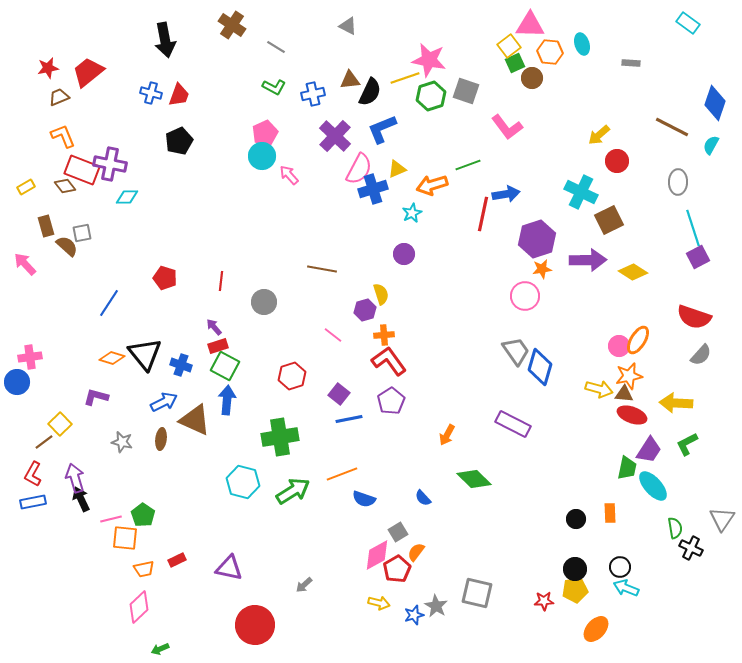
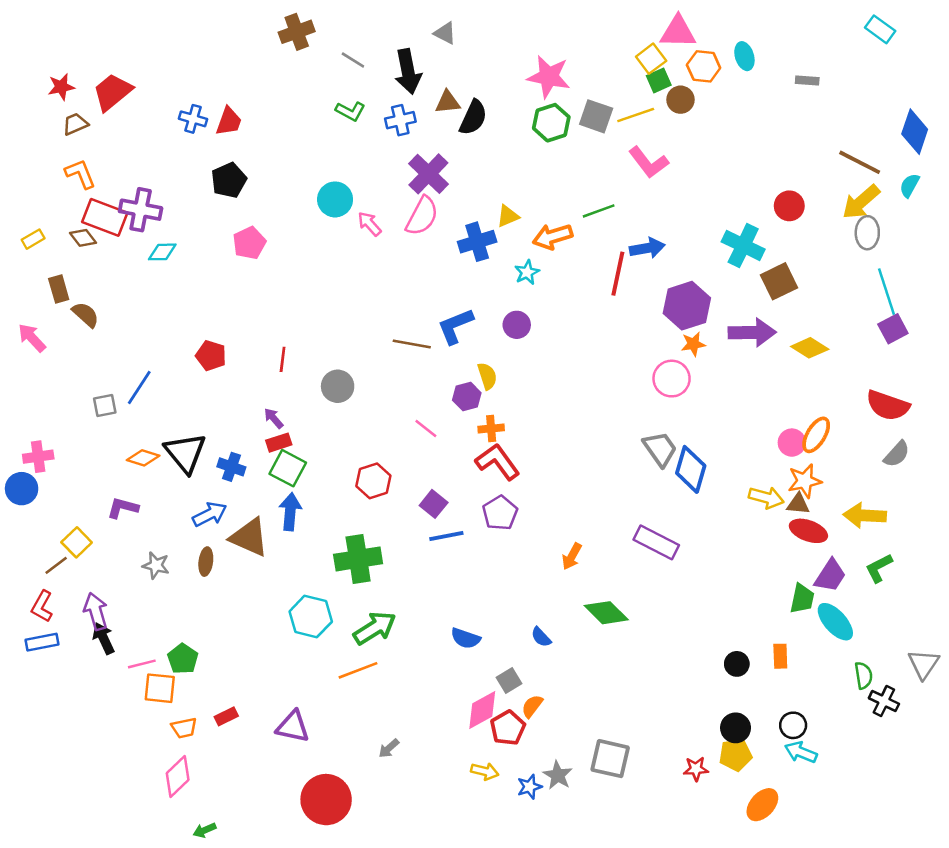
brown cross: (232, 25) -> (297, 32), turned 36
black arrow: (165, 40) -> (408, 71), moved
yellow line: (405, 78) -> (636, 115), moved
blue L-shape: (382, 129) -> (455, 326), moved
pink pentagon: (265, 133) -> (249, 243), moved
yellow arrow: (599, 135) -> (861, 202), moved, size x1.4
pink semicircle: (359, 169) -> (422, 216), moved
gray square: (82, 233) -> (105, 405), moved
orange line: (342, 474) -> (358, 670), moved

